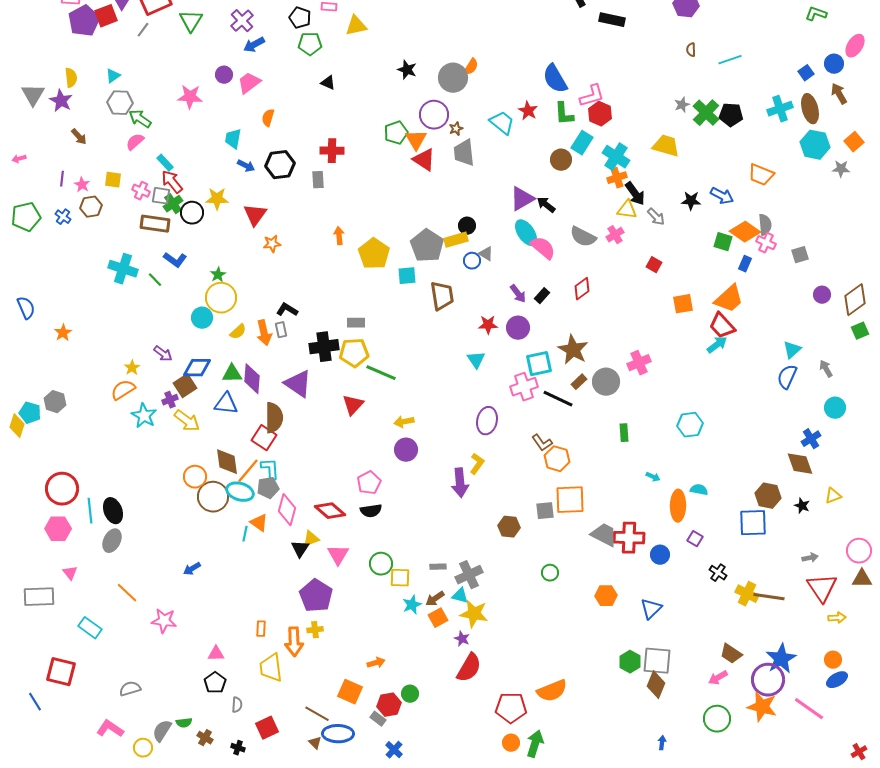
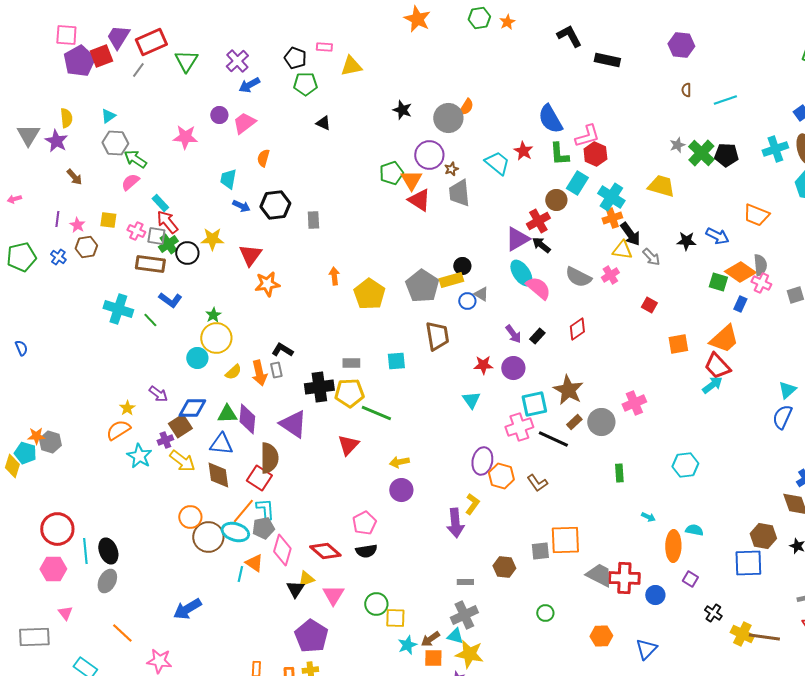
red cross: (332, 151) -> (538, 221), moved, turned -30
orange star: (272, 244) -> (267, 284), size x1.4
cyan square: (407, 276) -> (396, 361), moved
blue semicircle: (26, 308) -> (21, 348), size x0.7
orange star: (63, 333) -> (36, 436), moved, turned 30
orange hexagon: (557, 459) -> (501, 476), moved
brown diamond: (227, 462) -> (218, 475), moved
gray rectangle: (438, 567) -> (465, 582), moved
blue arrow: (192, 569) -> (187, 609), size x1.6
orange square: (438, 618) -> (433, 658), turned 30

